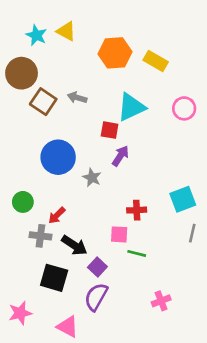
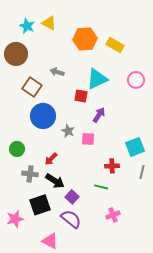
brown square: (43, 102) -> (32, 87), moved
purple arrow: (120, 156) -> (99, 115), moved
red cross: (137, 210) -> (112, 166), moved
red arrow: (57, 215) -> (51, 159), moved
pink square: (119, 234) -> (88, 139), moved
black square: (54, 278) -> (40, 205), turned -35
purple semicircle: (96, 297) -> (71, 219), turned 100
pink cross: (161, 301) -> (113, 215), moved
pink star: (20, 313) -> (15, 219), moved

